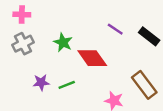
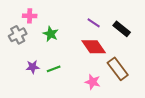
pink cross: (22, 15) -> (30, 16), moved
red diamond: (92, 58) -> (94, 47), moved

